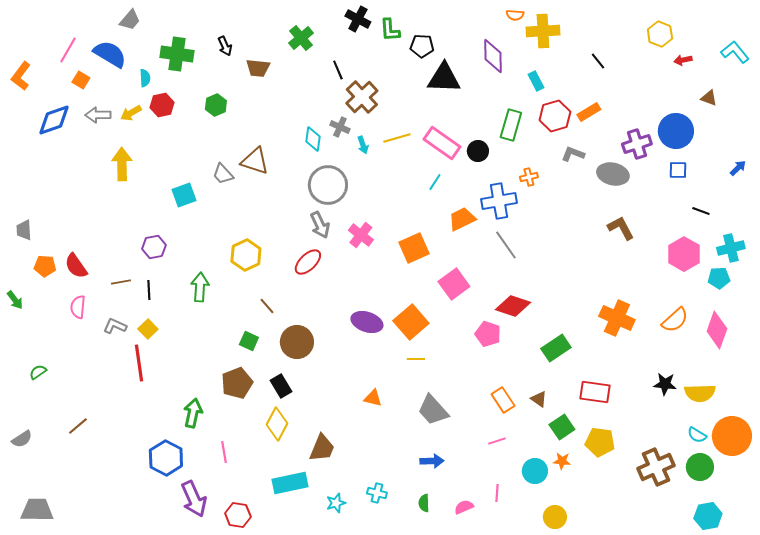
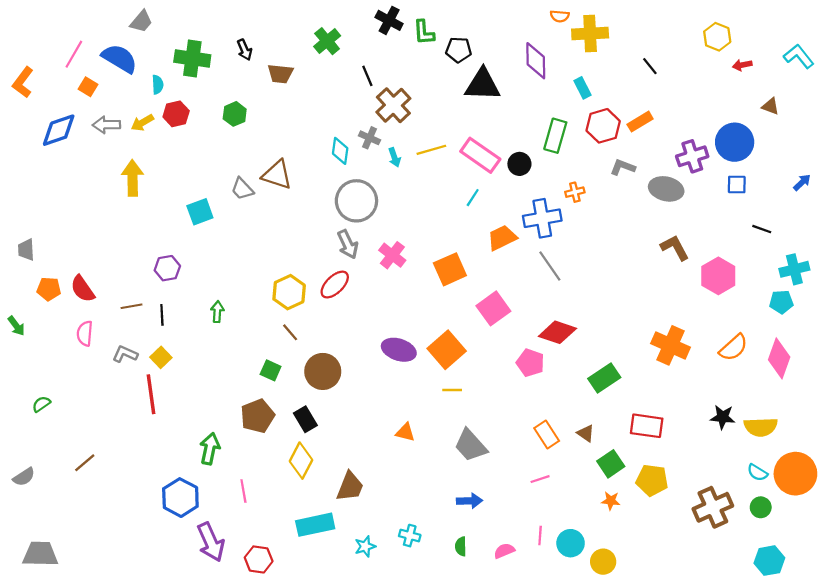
pink hexagon: (684, 254) -> (718, 276), moved
yellow hexagon: (246, 255) -> (289, 292), moved
green arrow: (200, 287) -> (217, 312), size x0.7
green circle: (700, 467) -> (761, 507), size x0.7
cyan circle: (535, 471) -> (571, 543), moved

